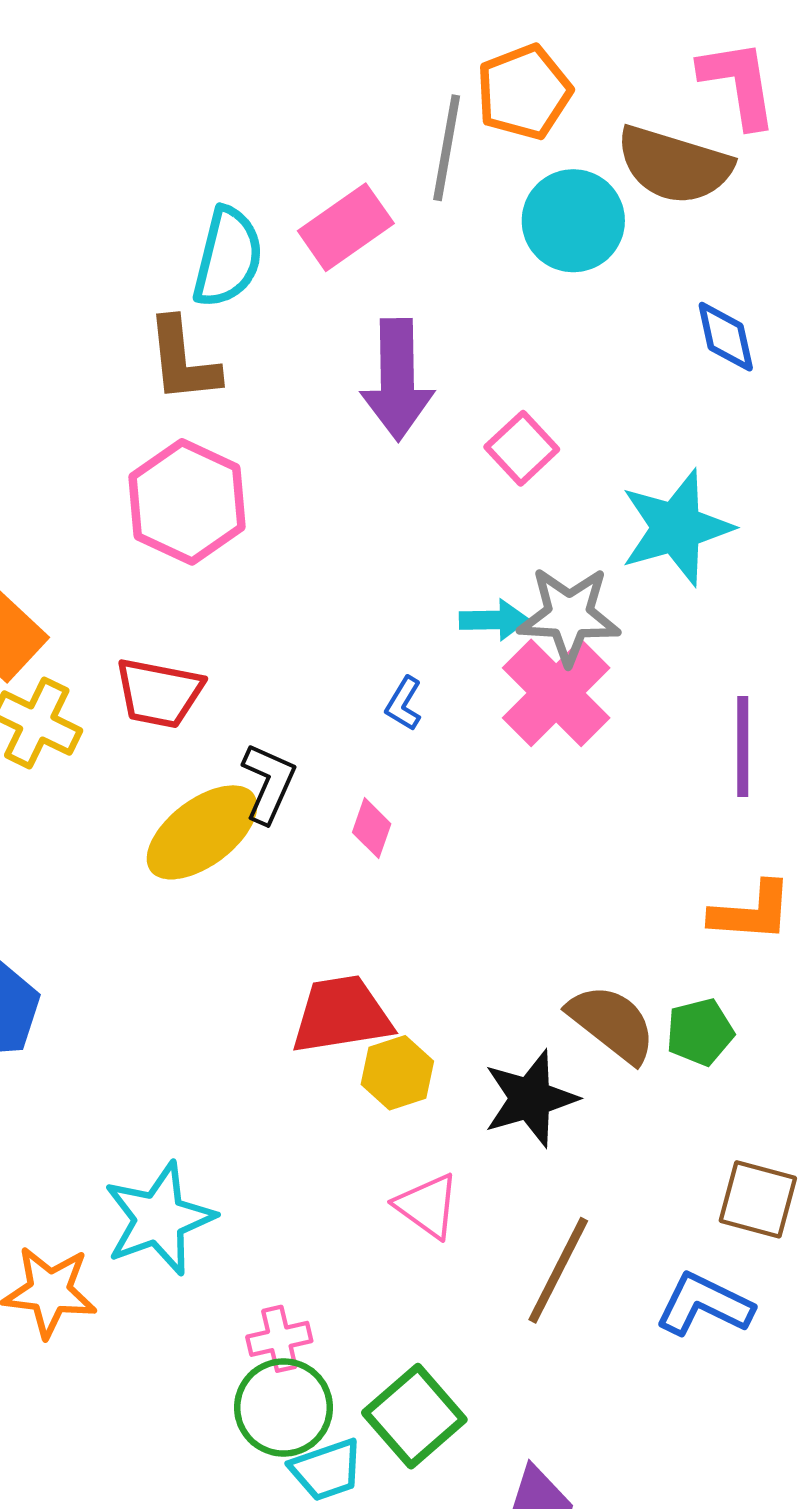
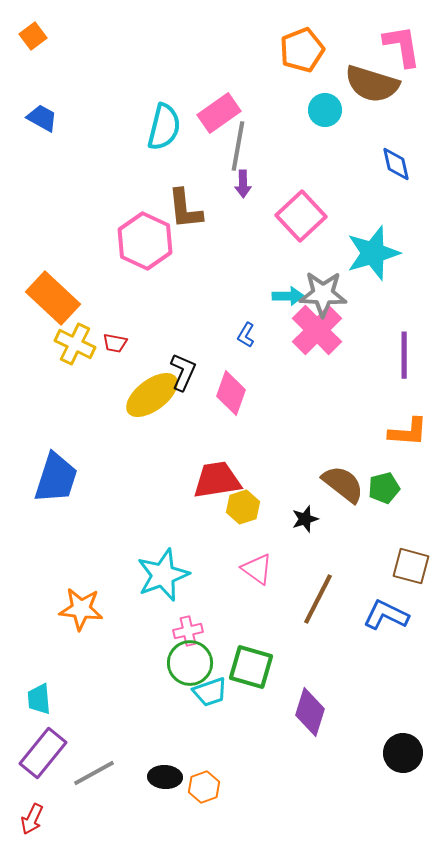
gray line: (447, 148) -> (238, 146), moved
cyan circle: (573, 221) -> (325, 110), size x0.7
brown L-shape: (183, 360) -> (185, 209), moved
purple arrow: (397, 380) -> (243, 184), size x0.5
pink square: (522, 448) -> (301, 216), size x1.5
red trapezoid: (159, 693) -> (115, 343), moved, size x0.6
pink diamond: (372, 828) -> (231, 393), size x1.6
black star: (530, 1098) -> (305, 519), size x0.6
cyan star: (159, 1219) -> (163, 575), moved
green square: (414, 1416) -> (251, 667), turned -33

